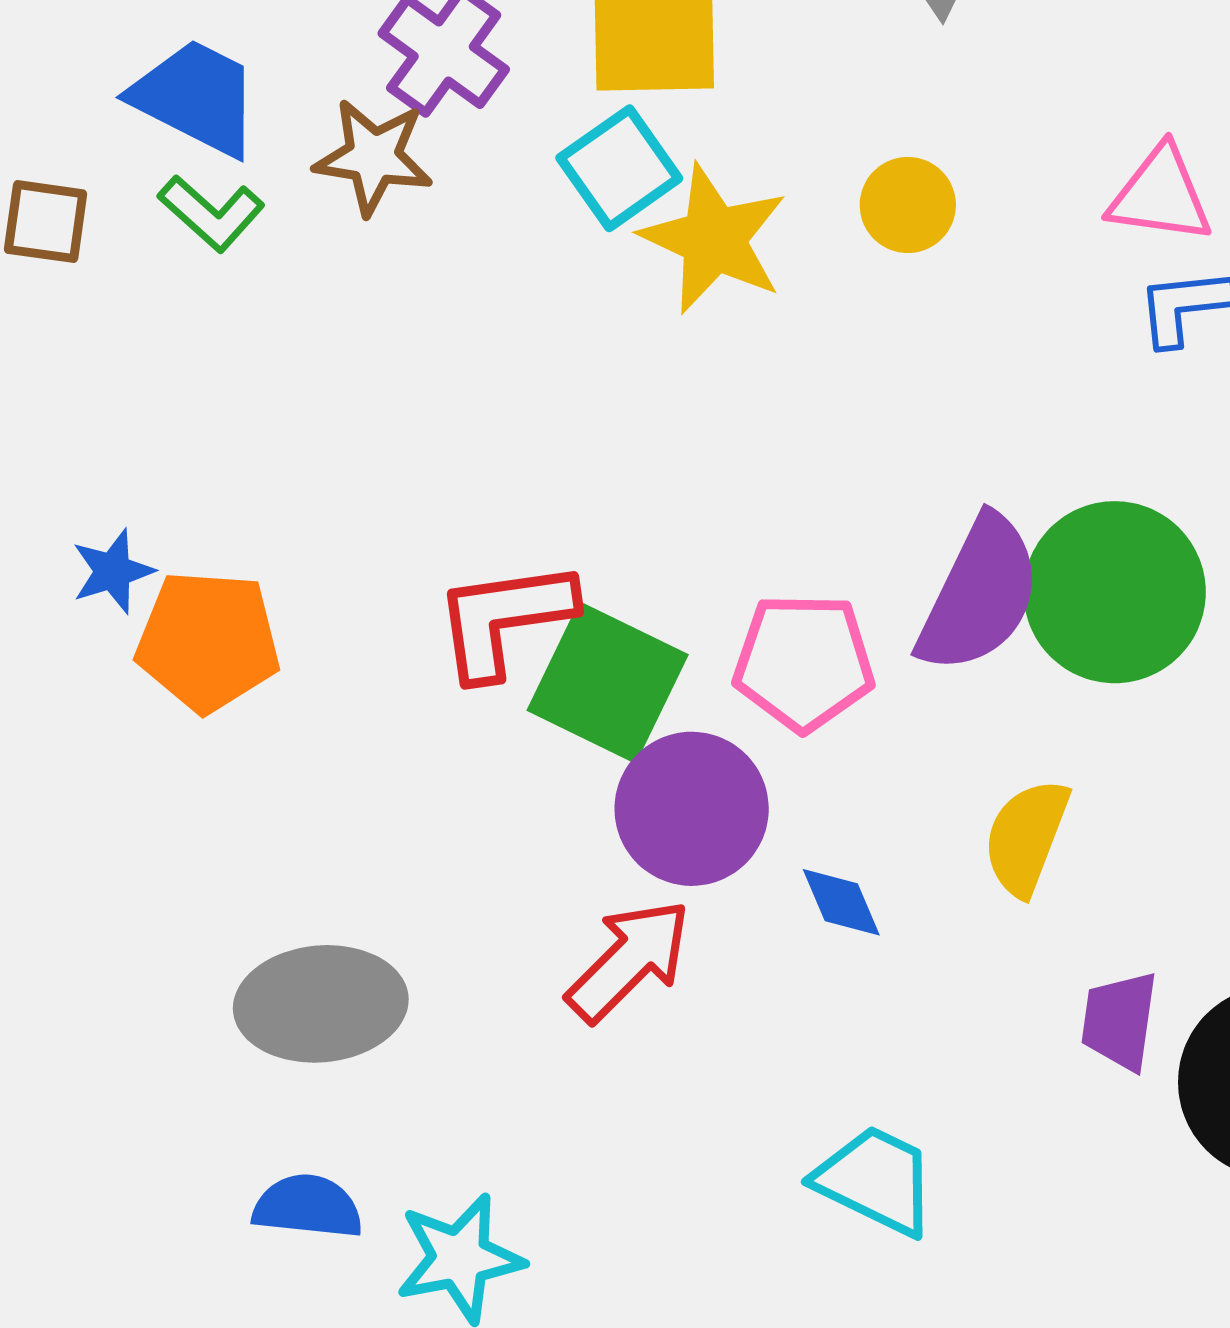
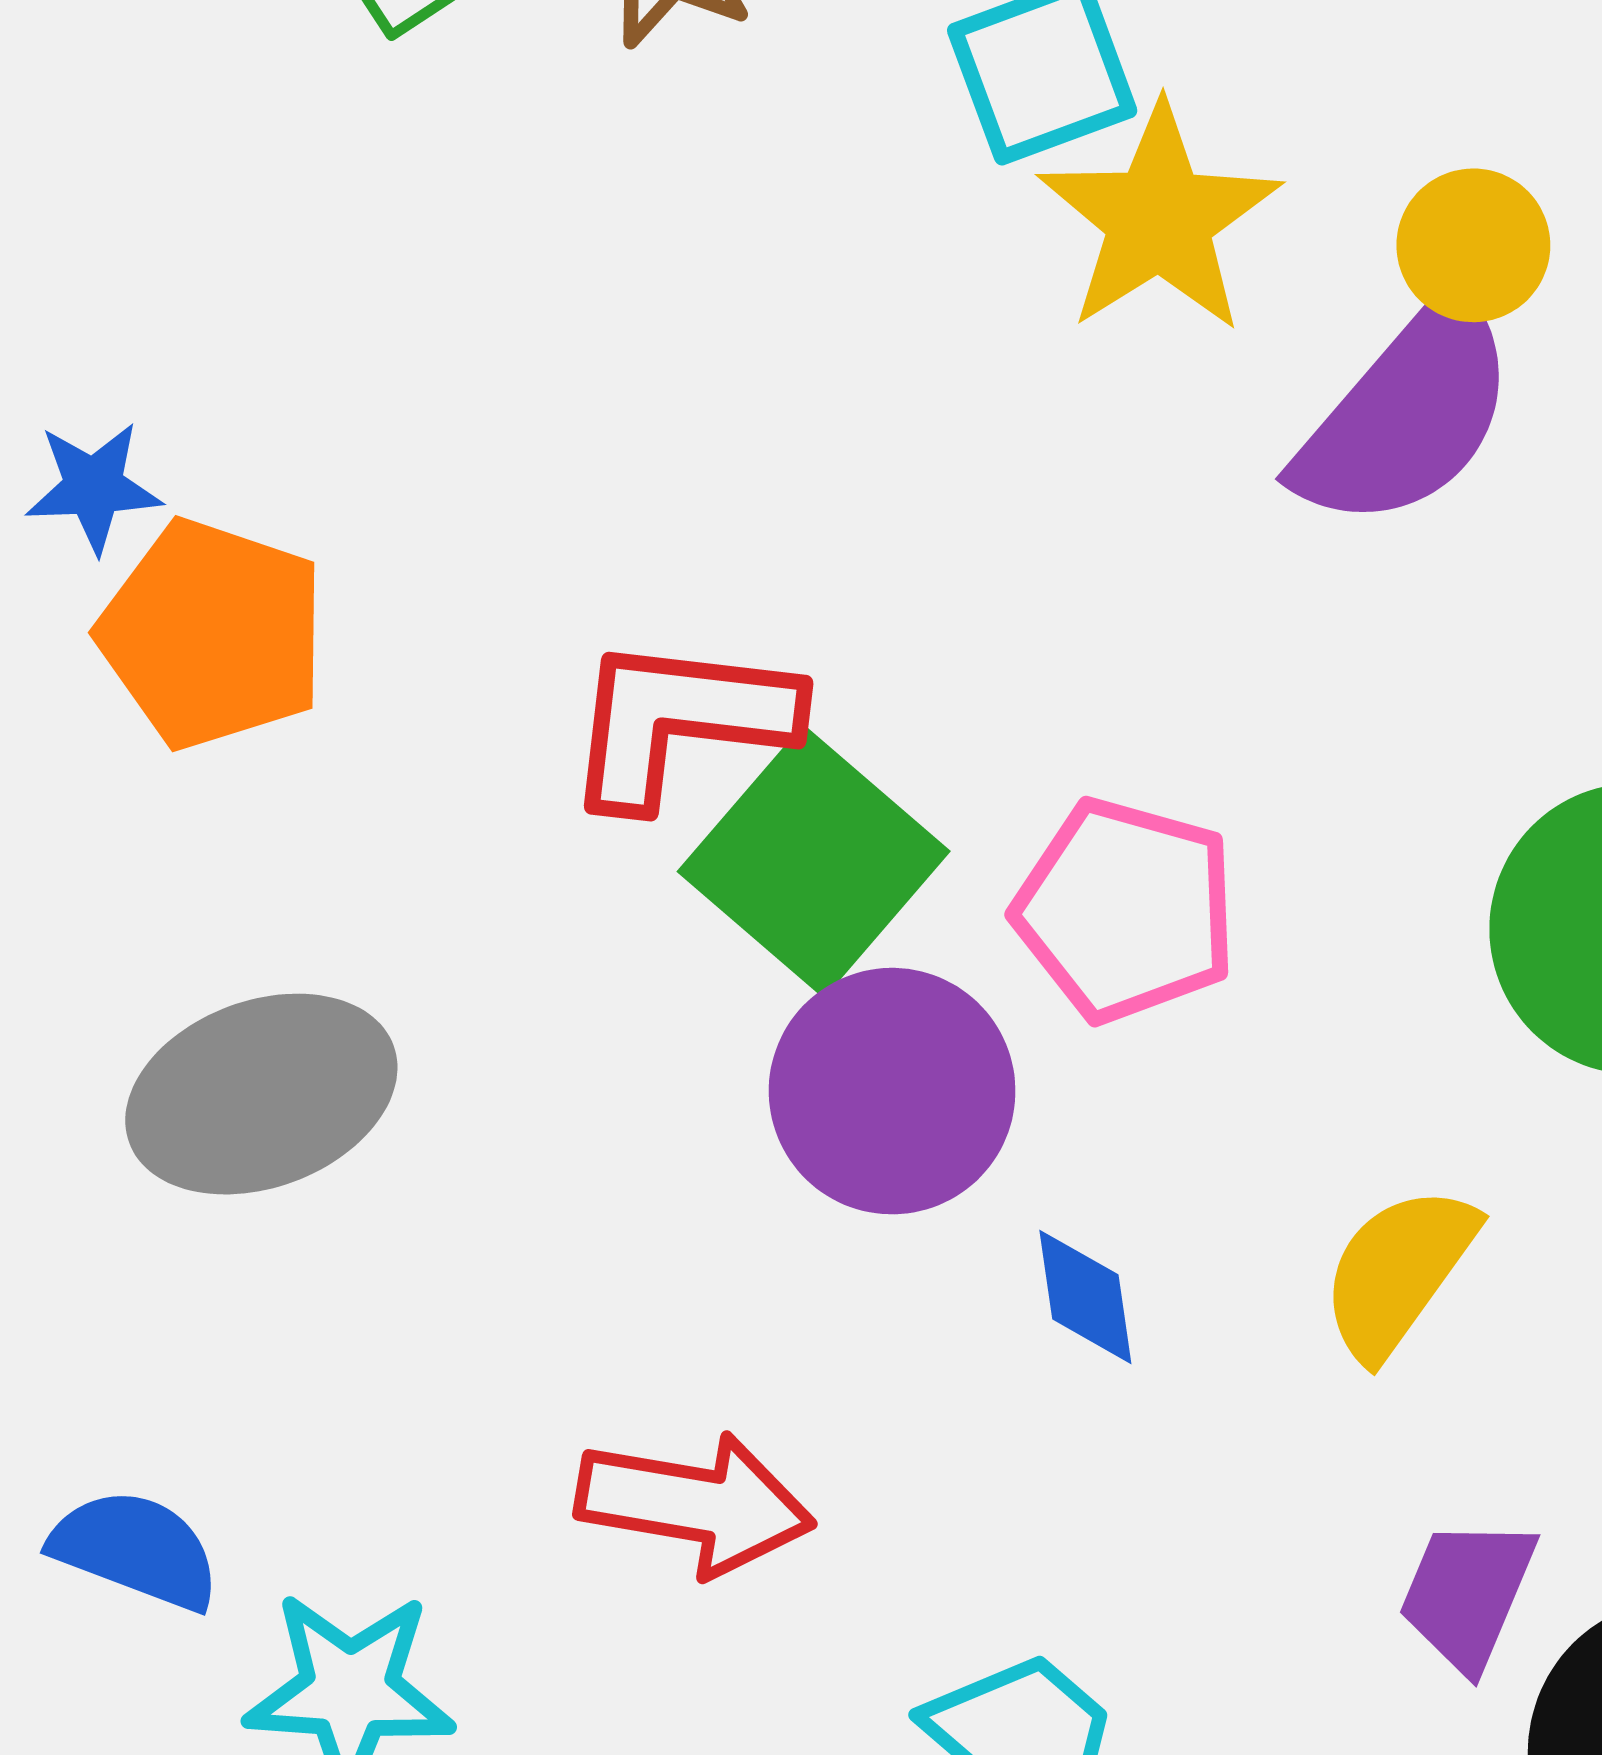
purple semicircle: (979, 595) -> (1407, 414), moved
red arrow: (629, 961) -> (695, 1504), moved, turned 40
gray ellipse: (321, 1004) -> (261, 1094), moved, turned -30

